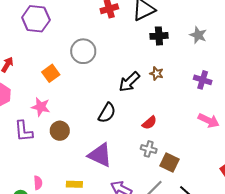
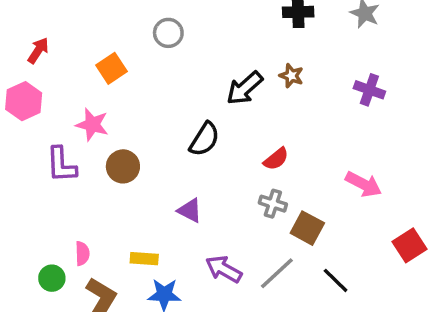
gray circle: (83, 51) -> (168, 33), size x0.7
pink arrow: (209, 120) -> (363, 184), moved
purple triangle: (100, 155) -> (190, 210), size x0.6

